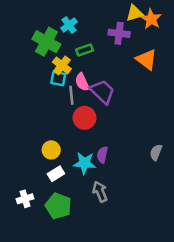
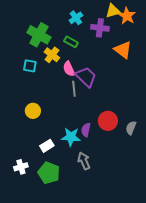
cyan cross: (69, 25) -> (76, 18), moved
green rectangle: (85, 50) -> (71, 42), turned 48
cyan square: (58, 79) -> (30, 66), moved
gray line: (71, 95) -> (74, 89), moved
red circle: (85, 118) -> (108, 121), moved
yellow circle: (51, 150) -> (33, 111), moved

